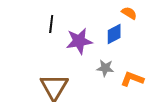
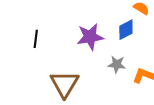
black line: (51, 24) -> (36, 39), moved

